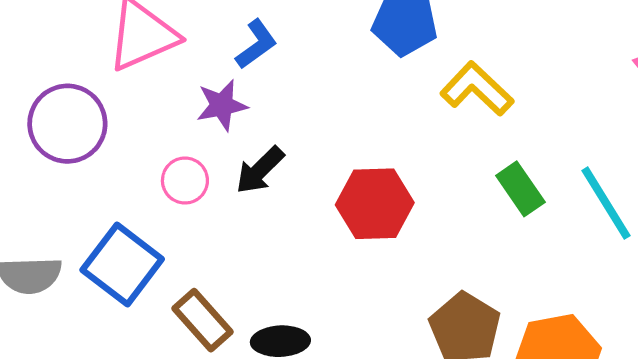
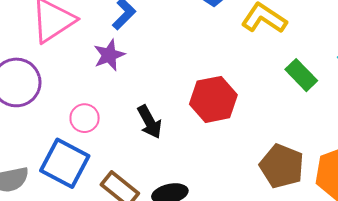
black arrow: (260, 170) -> (150, 122), moved, turned -64
pink circle: (185, 181) -> (85, 118), moved

